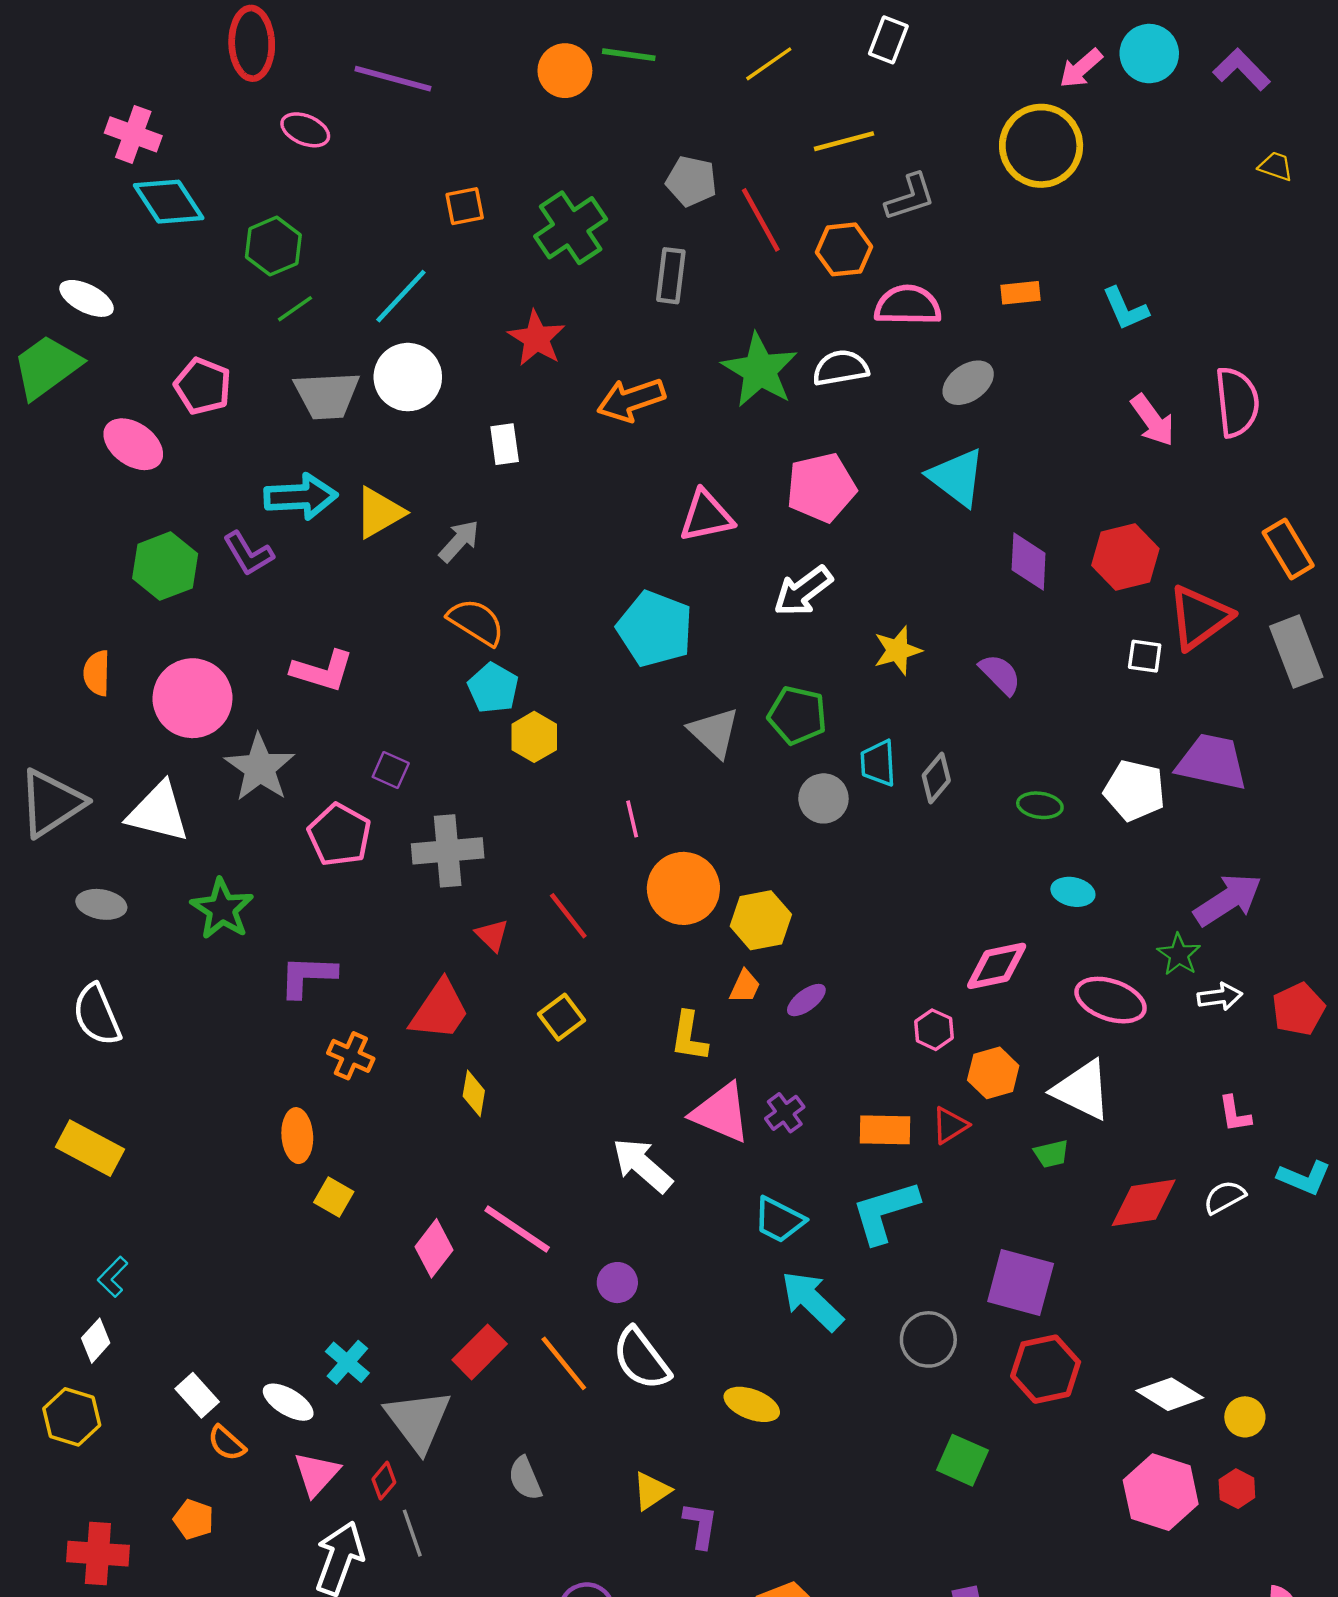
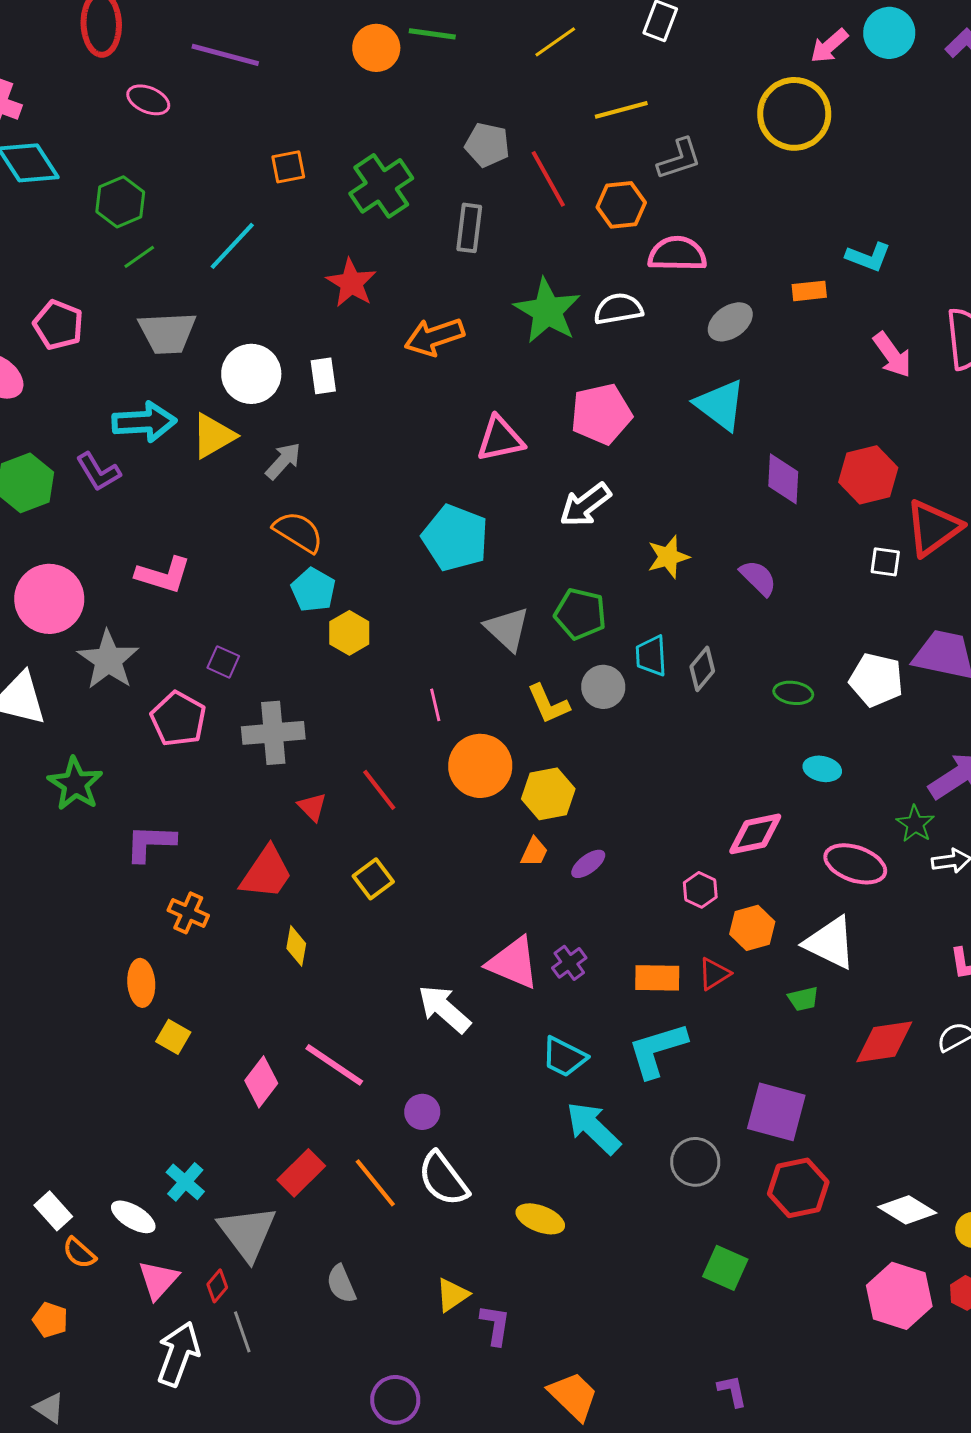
orange rectangle: (1021, 293) -> (809, 291), moved
cyan L-shape: (1125, 309) -> (868, 257), turned -45
white circle: (408, 377) -> (251, 374), moved
yellow L-shape: (689, 1036) -> (548, 704), moved, turned -33

